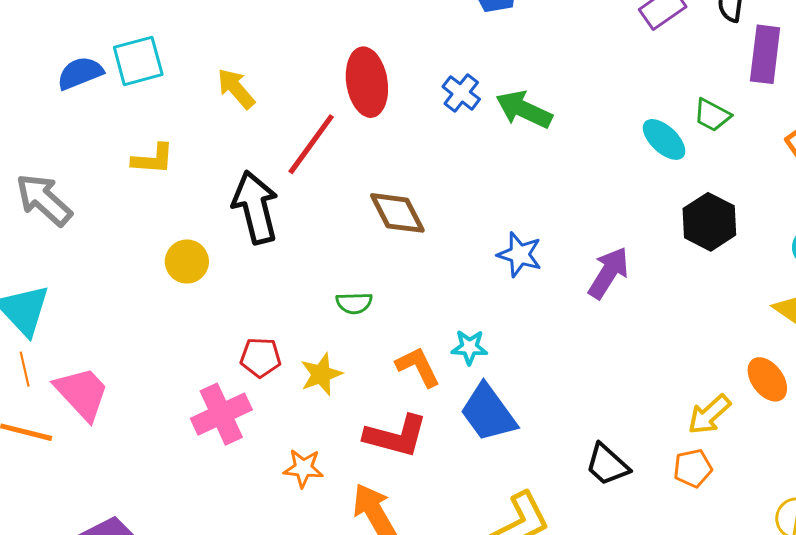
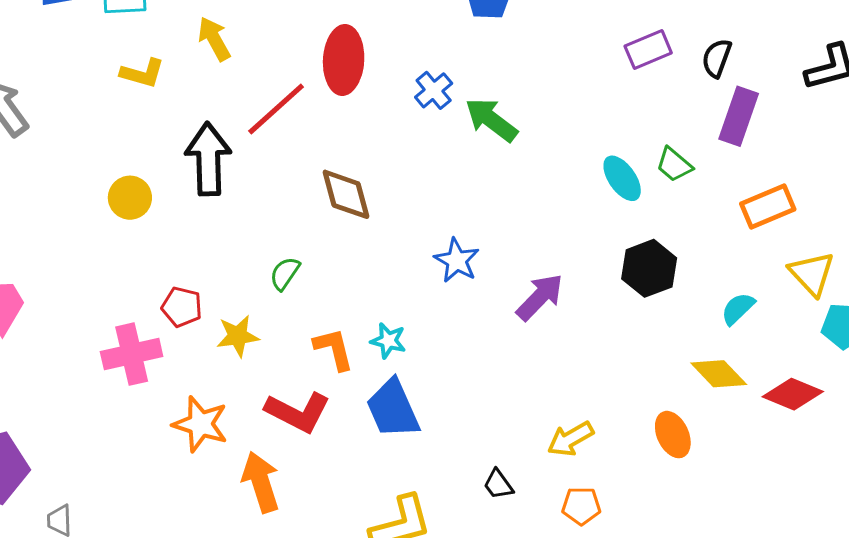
yellow L-shape: (153, 159) -> (142, 73), moved
green semicircle: (354, 303) -> (285, 273), turned 114
yellow arrow: (709, 415) -> (570, 439), moved
black trapezoid: (607, 465) -> (498, 484), size x0.7
orange star: (303, 468) -> (200, 424), size x1.4

